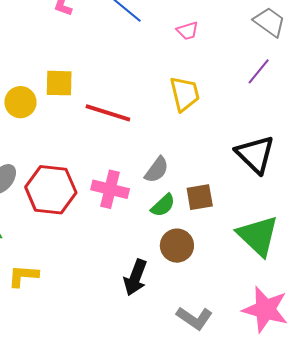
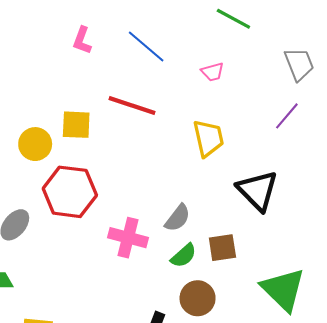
gray trapezoid: (269, 22) -> (299, 64), turned 32
red line: (108, 113) -> (132, 106), moved
black triangle: (255, 154) -> (258, 191), moved
red hexagon: (51, 190) -> (70, 192), moved

